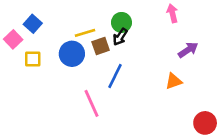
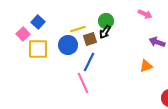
pink arrow: (172, 13) -> (145, 14), turned 128
purple arrow: (188, 50) -> (157, 42), turned -126
yellow square: (33, 59) -> (38, 49), size x1.5
blue line: (115, 76) -> (89, 62), moved

